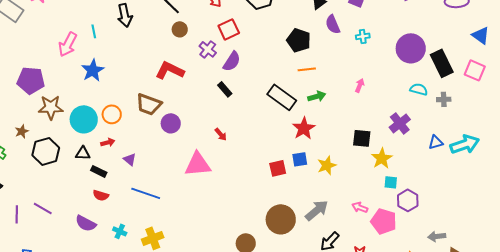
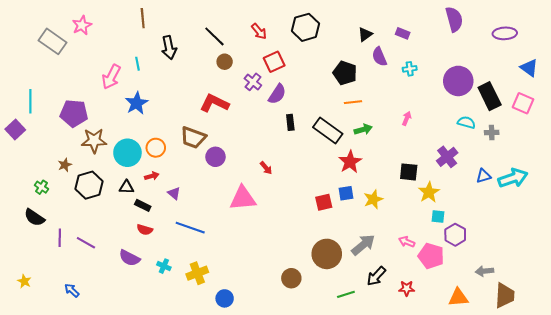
black rectangle: (225, 89) -> (290, 122), moved, turned 35
purple line: (17, 214) -> (60, 238), moved

